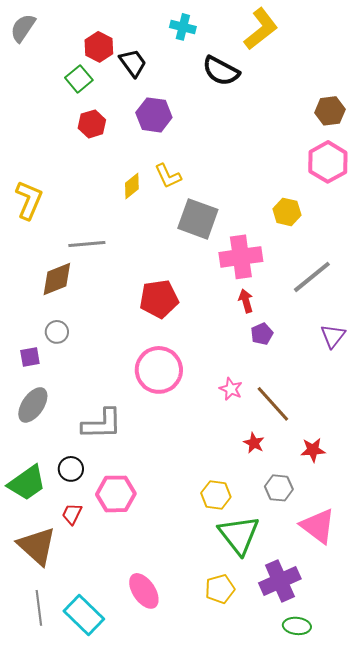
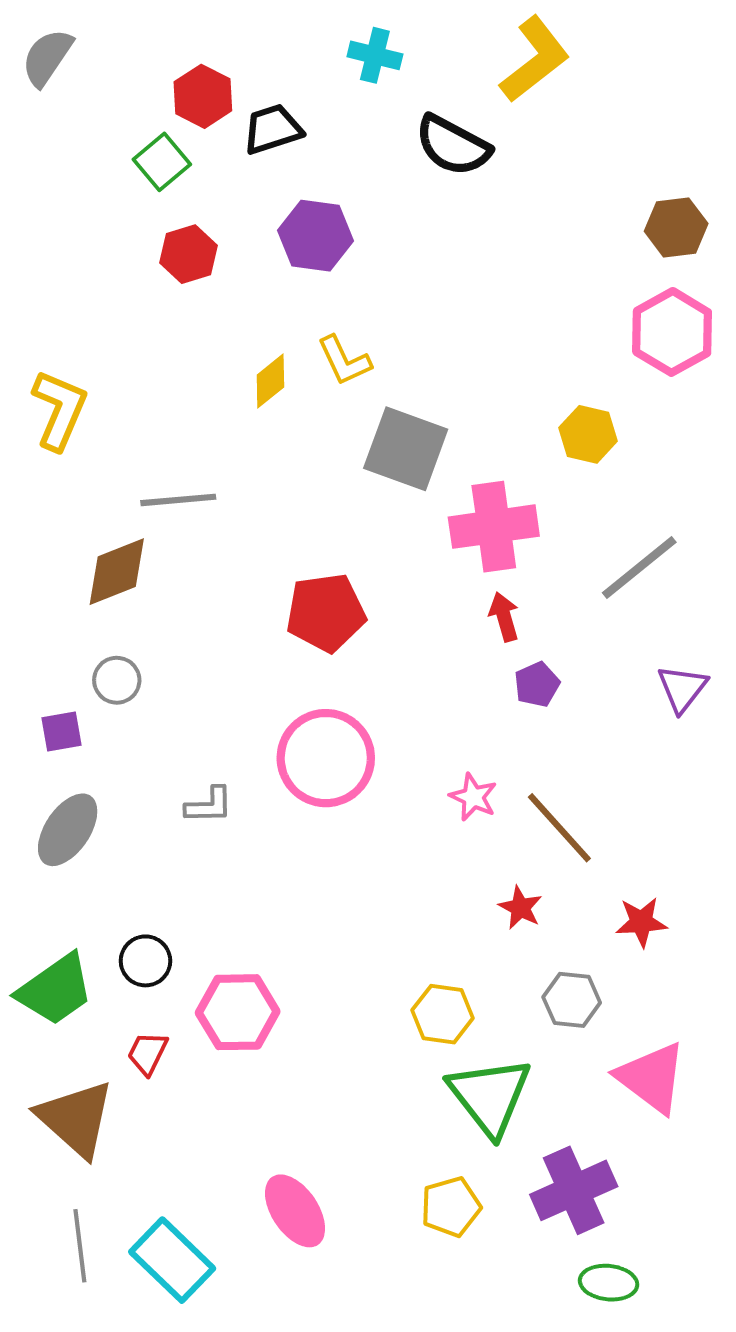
black trapezoid: (133, 63) -> (273, 129), turned -72
gray L-shape: (102, 424) -> (209, 805), moved, size x0.6

